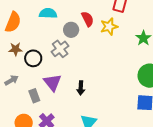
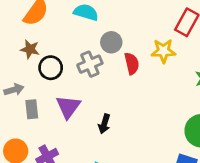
red semicircle: (88, 19) -> (132, 64), moved
gray rectangle: (34, 96) -> (32, 109), moved

